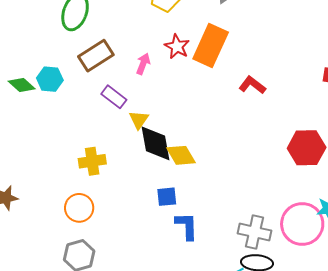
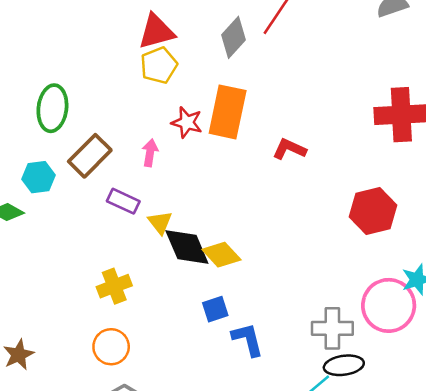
cyan hexagon: (50, 79) -> (39, 177), moved

